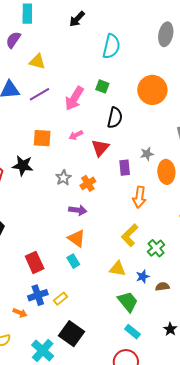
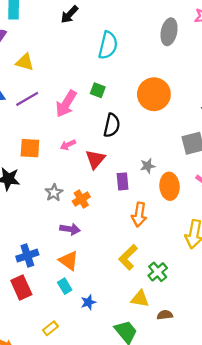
yellow triangle: (118, 269) -> (140, 299), moved
blue star: (143, 277) -> (88, 302), moved
blue cross: (38, 295) -> (27, 256), moved

